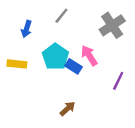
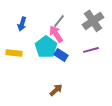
gray line: (61, 16) -> (59, 21), moved
pink arrow: (89, 56) -> (56, 34), moved
purple line: (118, 81) -> (91, 50), moved, turned 49

